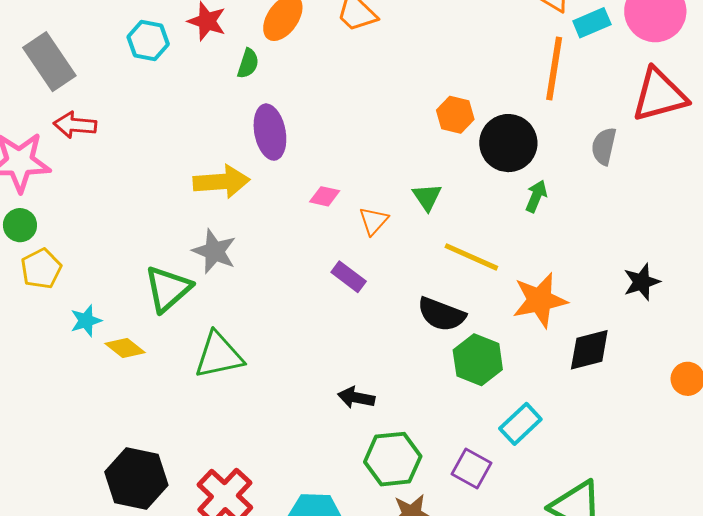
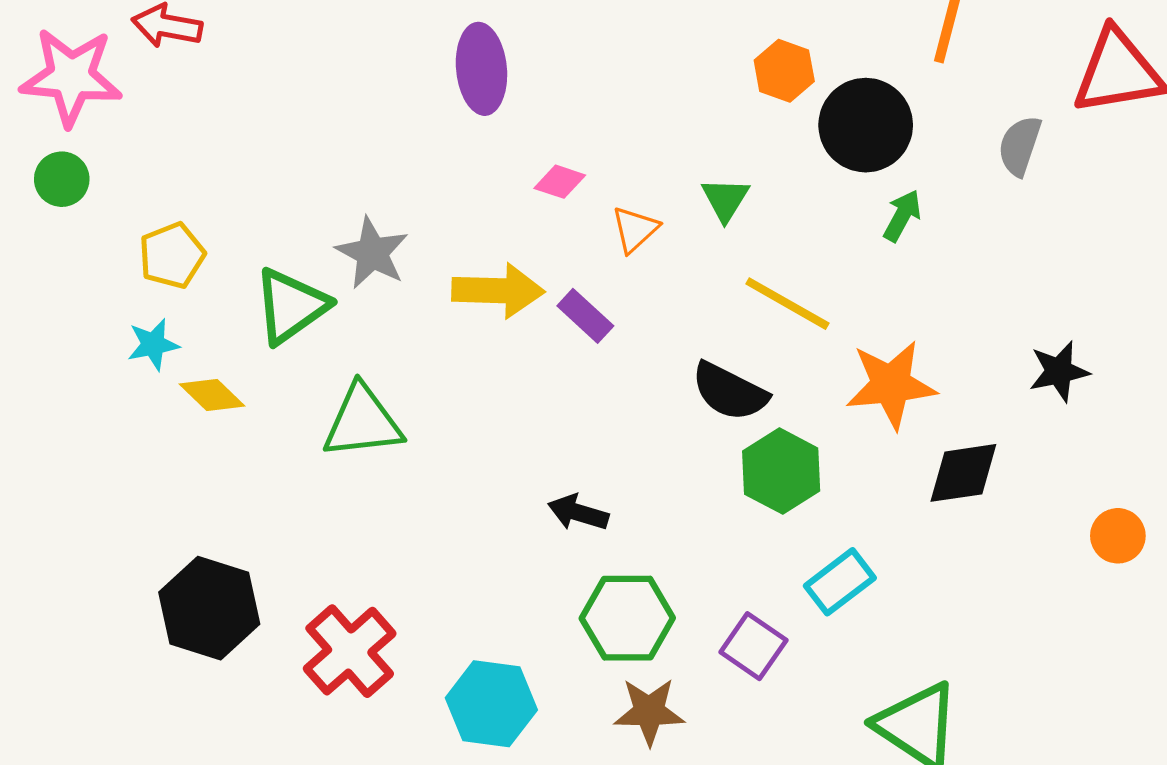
yellow arrow: (221, 182) -> (498, 291), moved
yellow pentagon: (41, 269) -> (172, 255), moved

